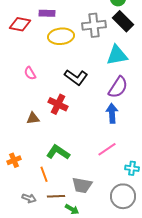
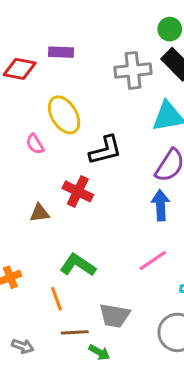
yellow ellipse: (61, 36) -> (64, 115), moved, turned 65
black L-shape: (76, 77) -> (105, 150), turned -50
gray arrow: (29, 198) -> (23, 346), moved

